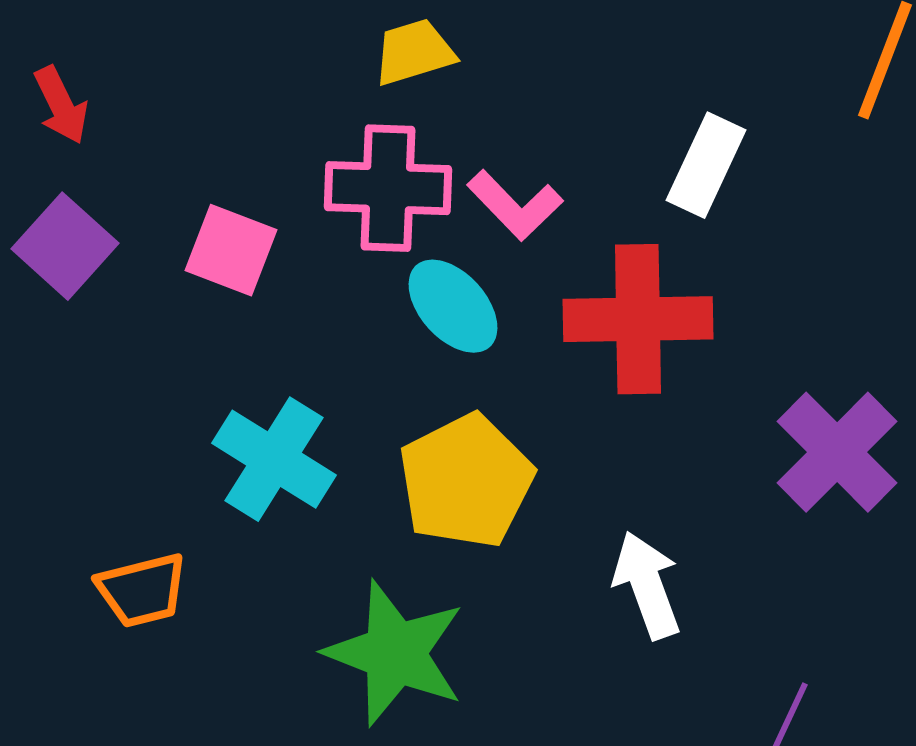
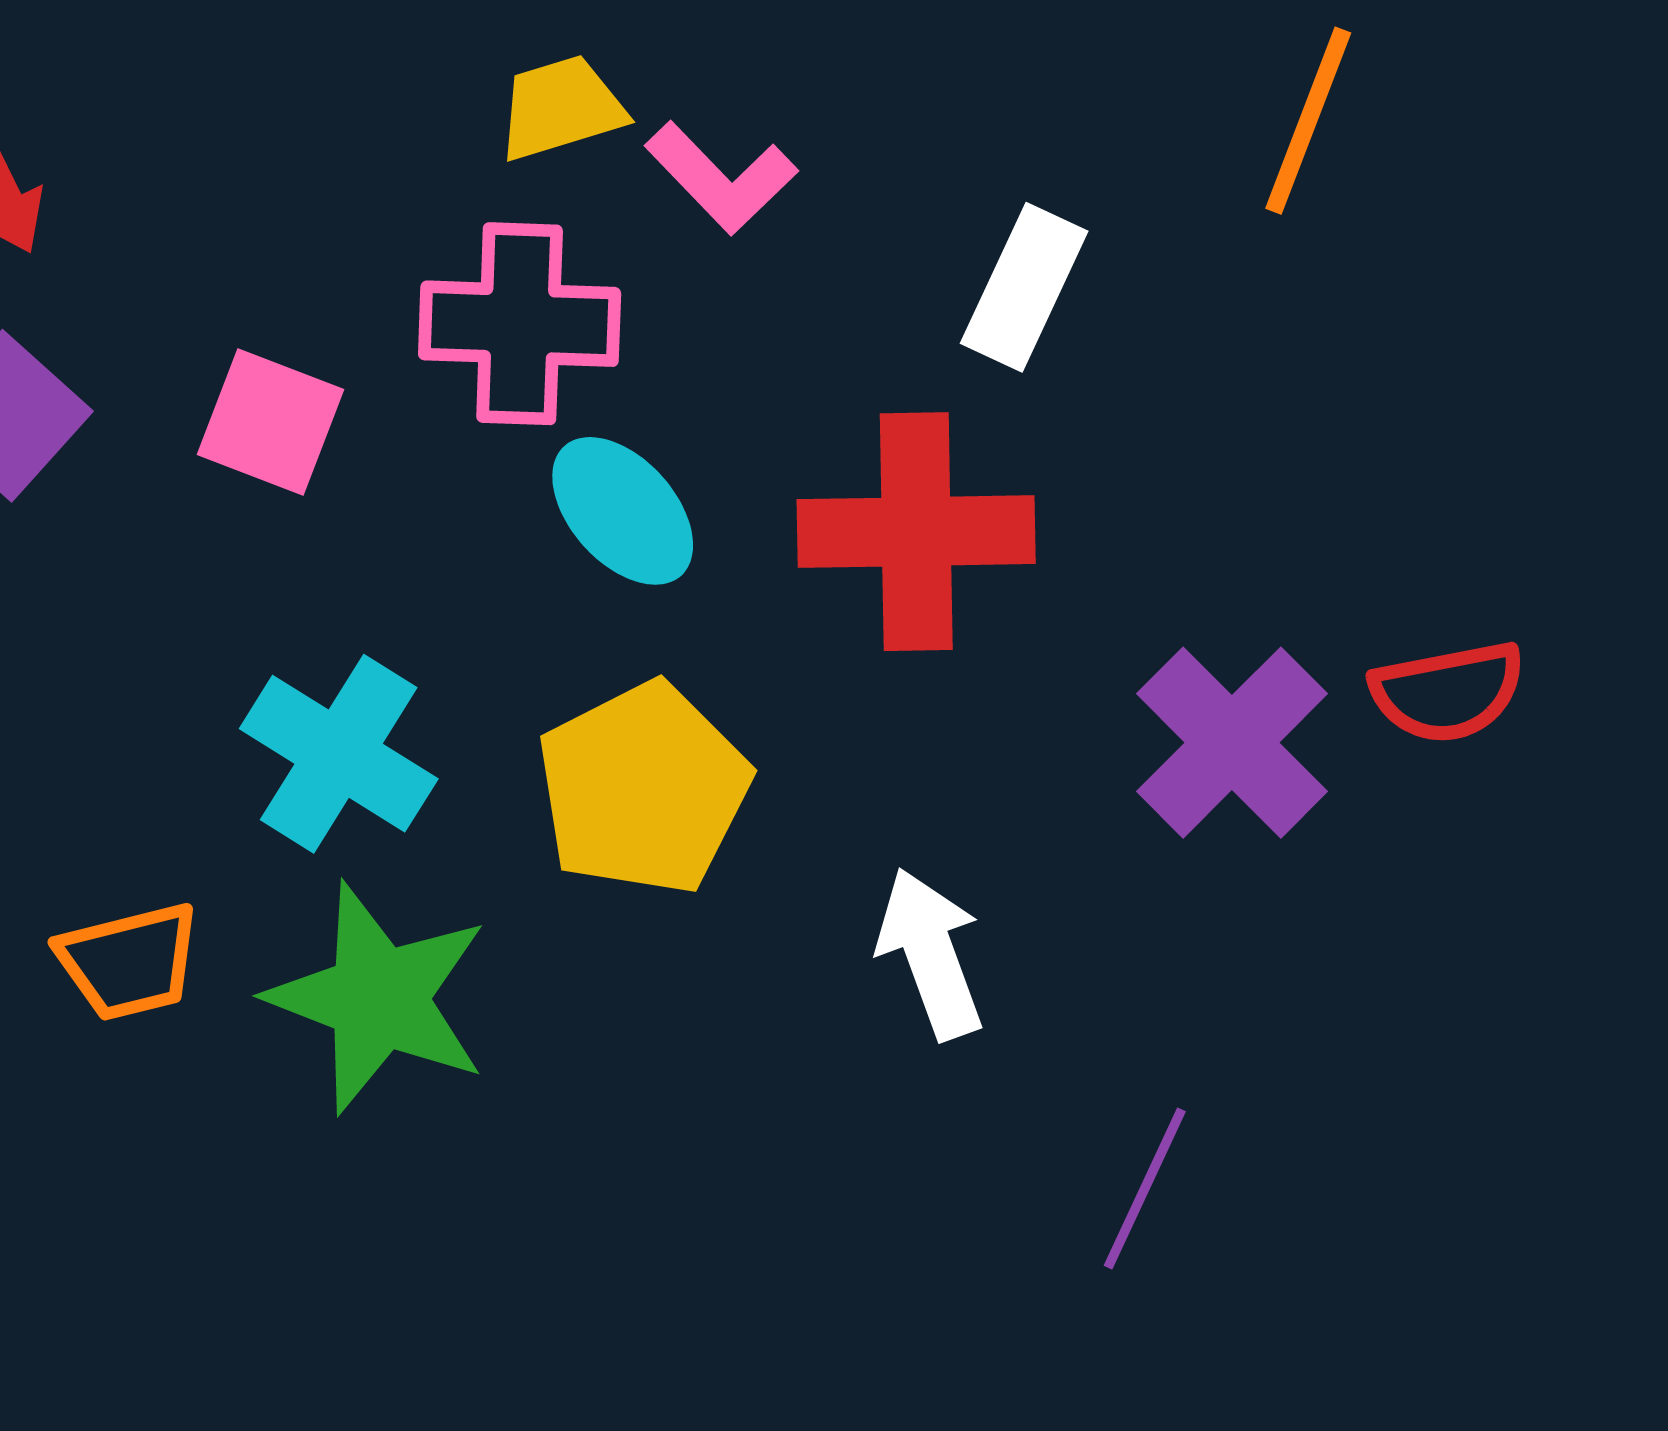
pink L-shape: (515, 205) -> (721, 178), moved
green star: (395, 653) -> (378, 998), moved

